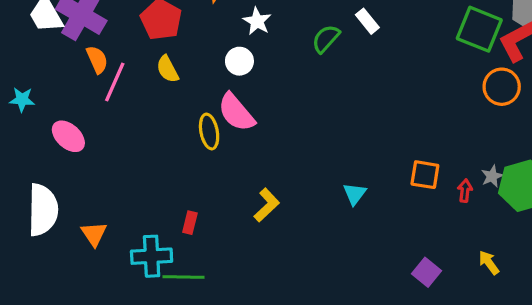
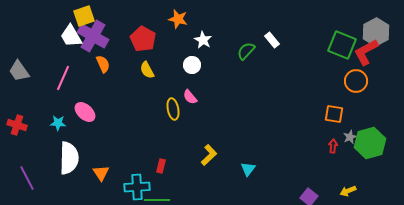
pink line: (115, 82) -> (63, 78), moved
cyan star: (22, 100) -> (58, 123), moved
pink semicircle: (236, 112) -> (190, 97), size x0.6
orange square: (425, 175) -> (334, 114), moved
cyan triangle: (355, 194) -> (248, 169), moved
yellow arrow: (489, 263) -> (348, 191), turned -77

